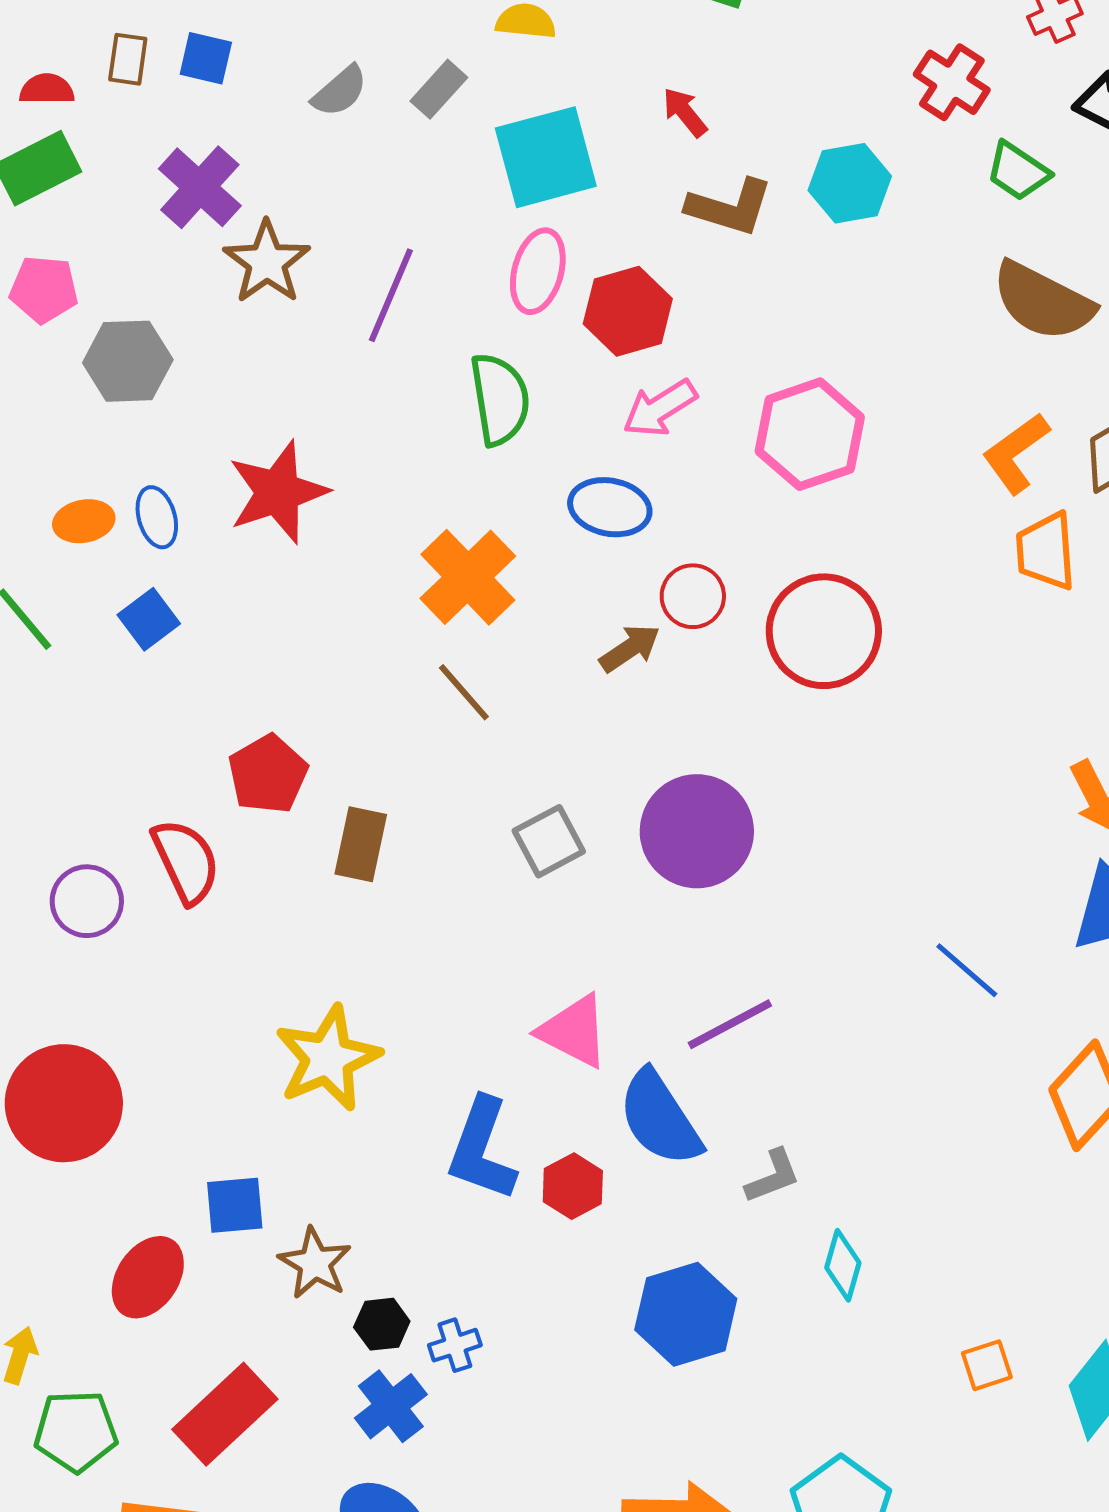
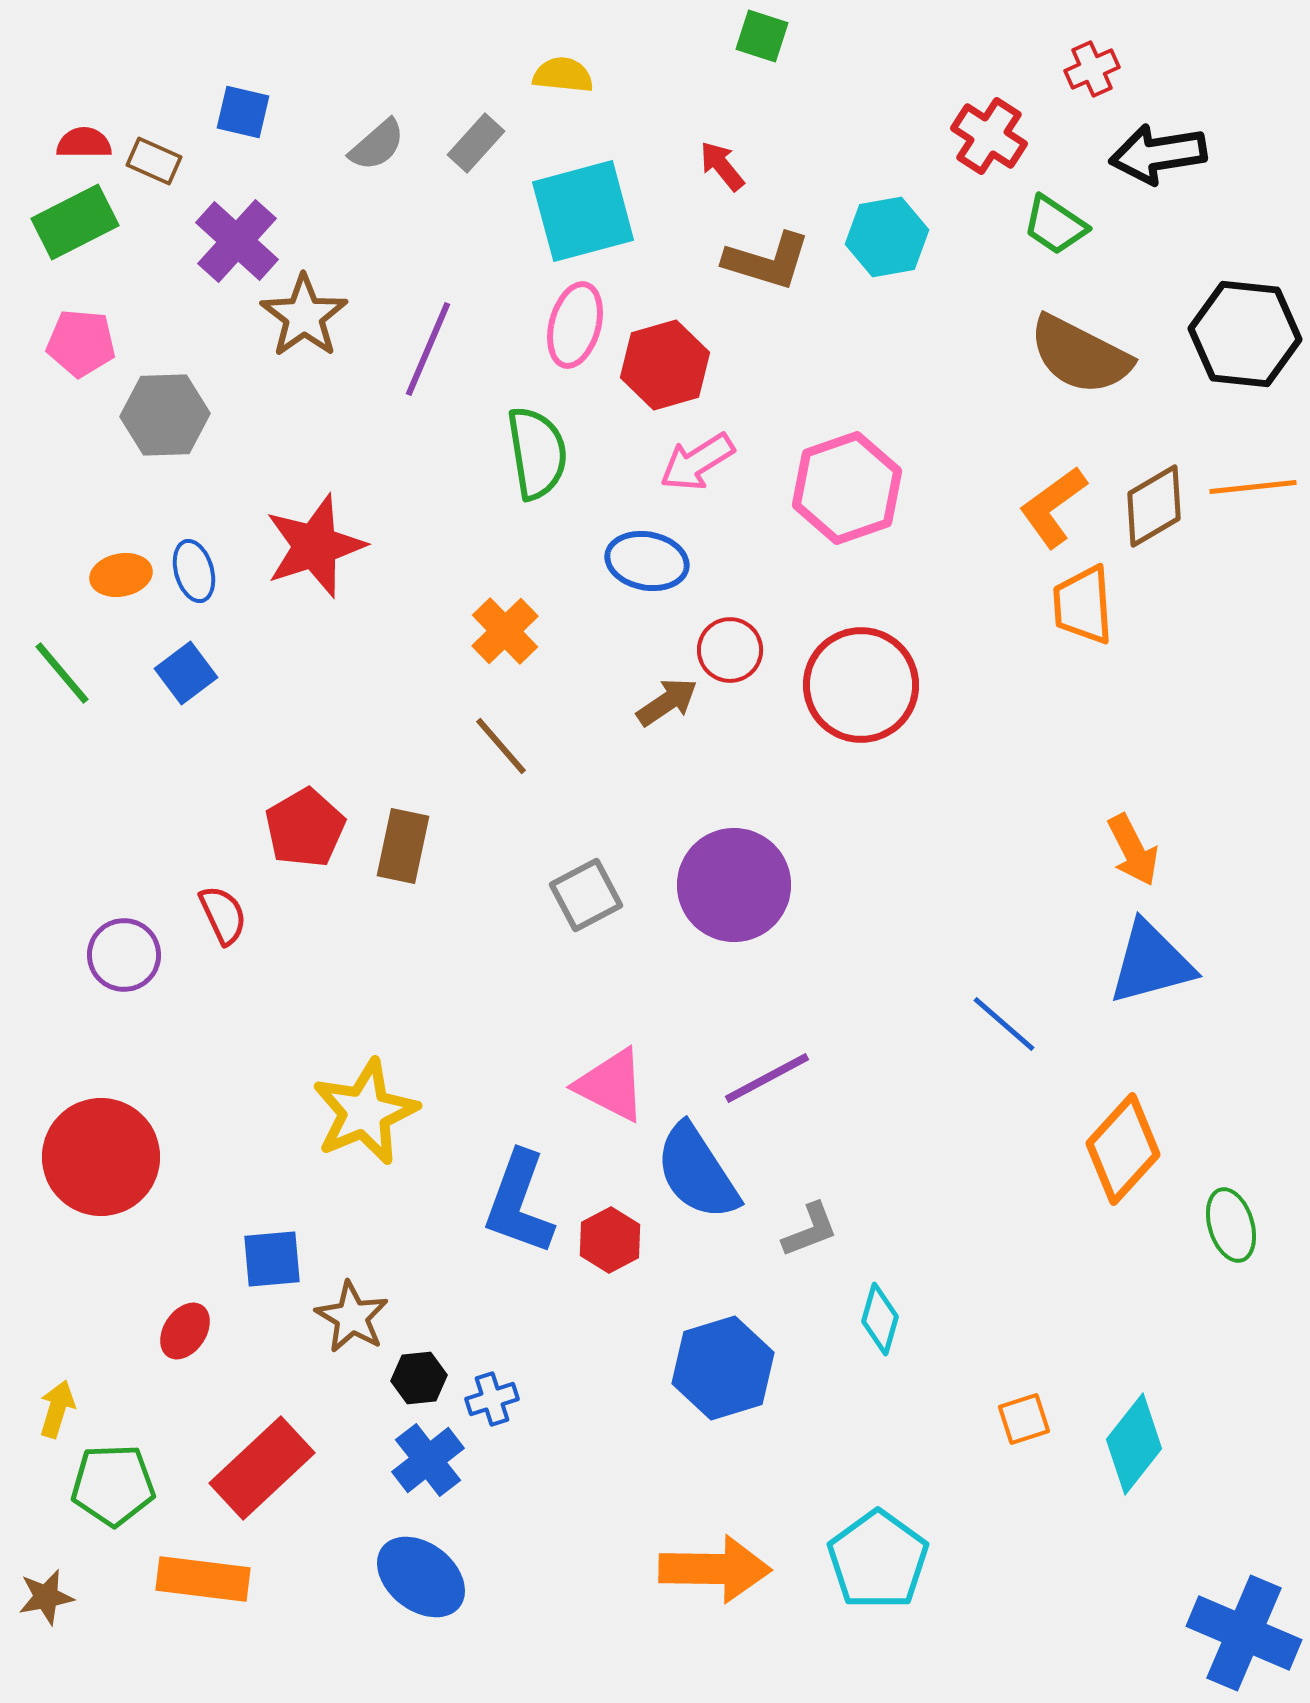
brown rectangle: (128, 59) -> (154, 161), moved, turned -74
orange cross: (468, 577) -> (505, 631), size x0.7
brown rectangle: (361, 844) -> (403, 846), moved
red semicircle: (186, 861) -> (223, 915), size x0.7
red ellipse: (148, 1277) -> (185, 1331), size x0.7

